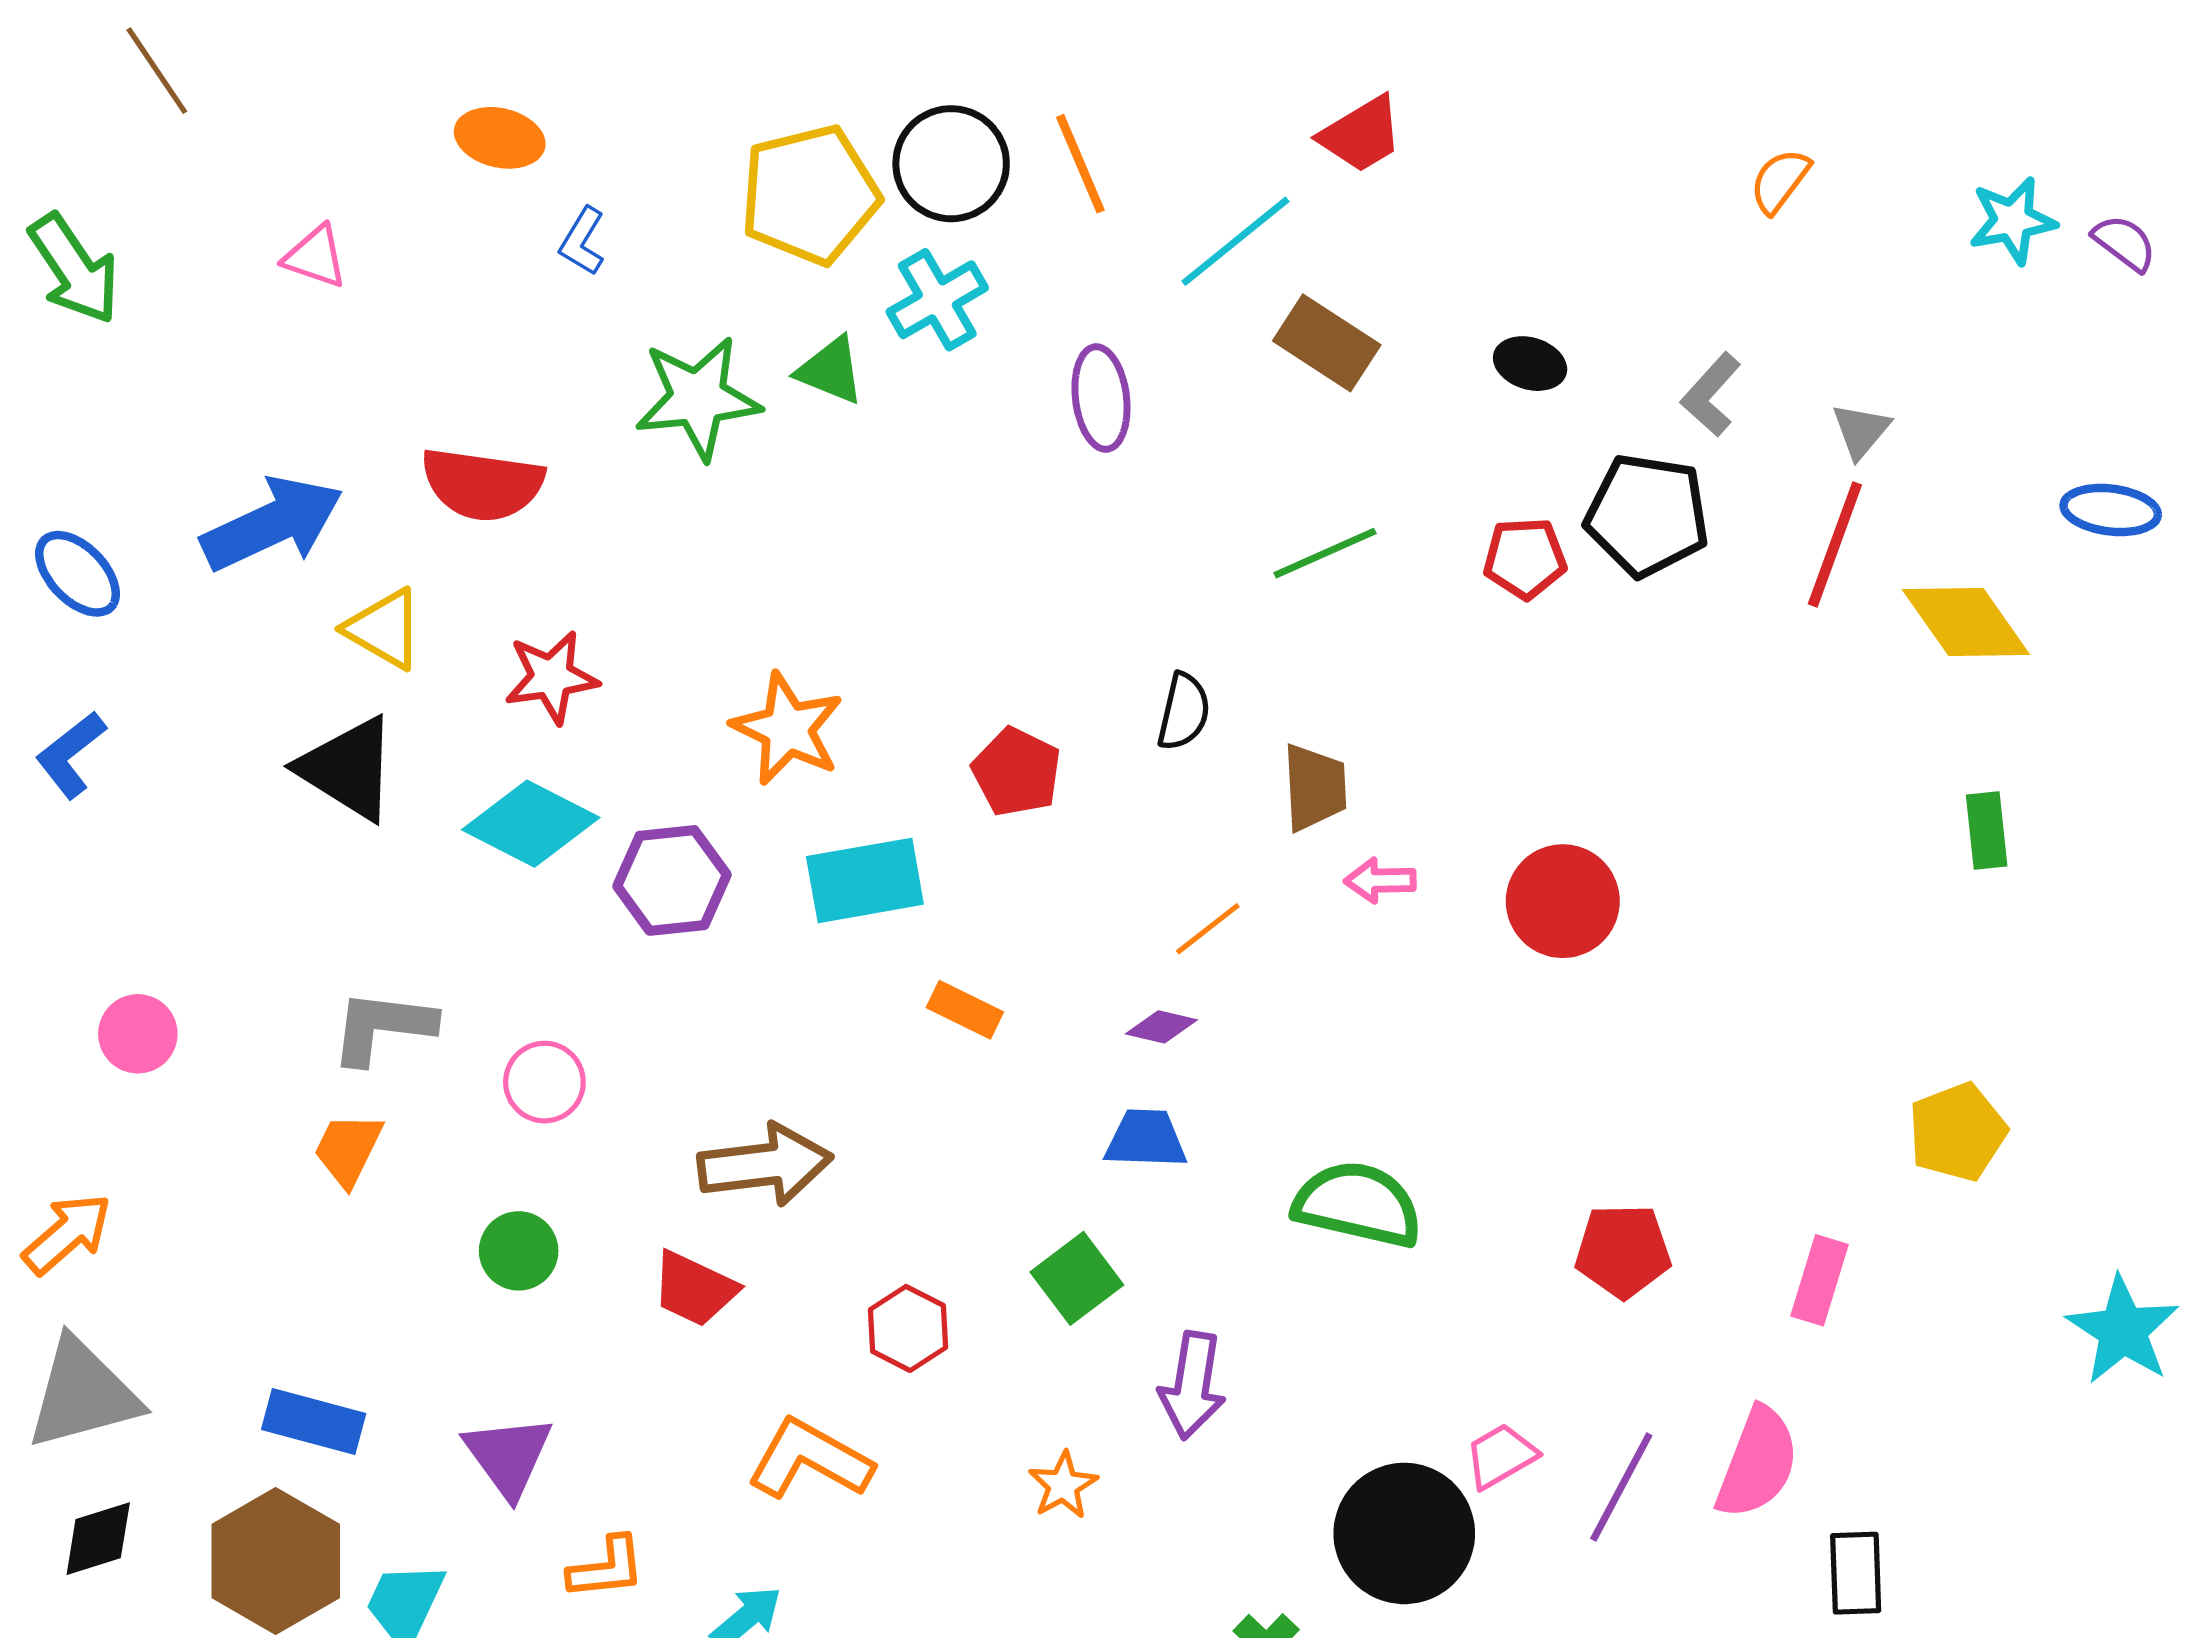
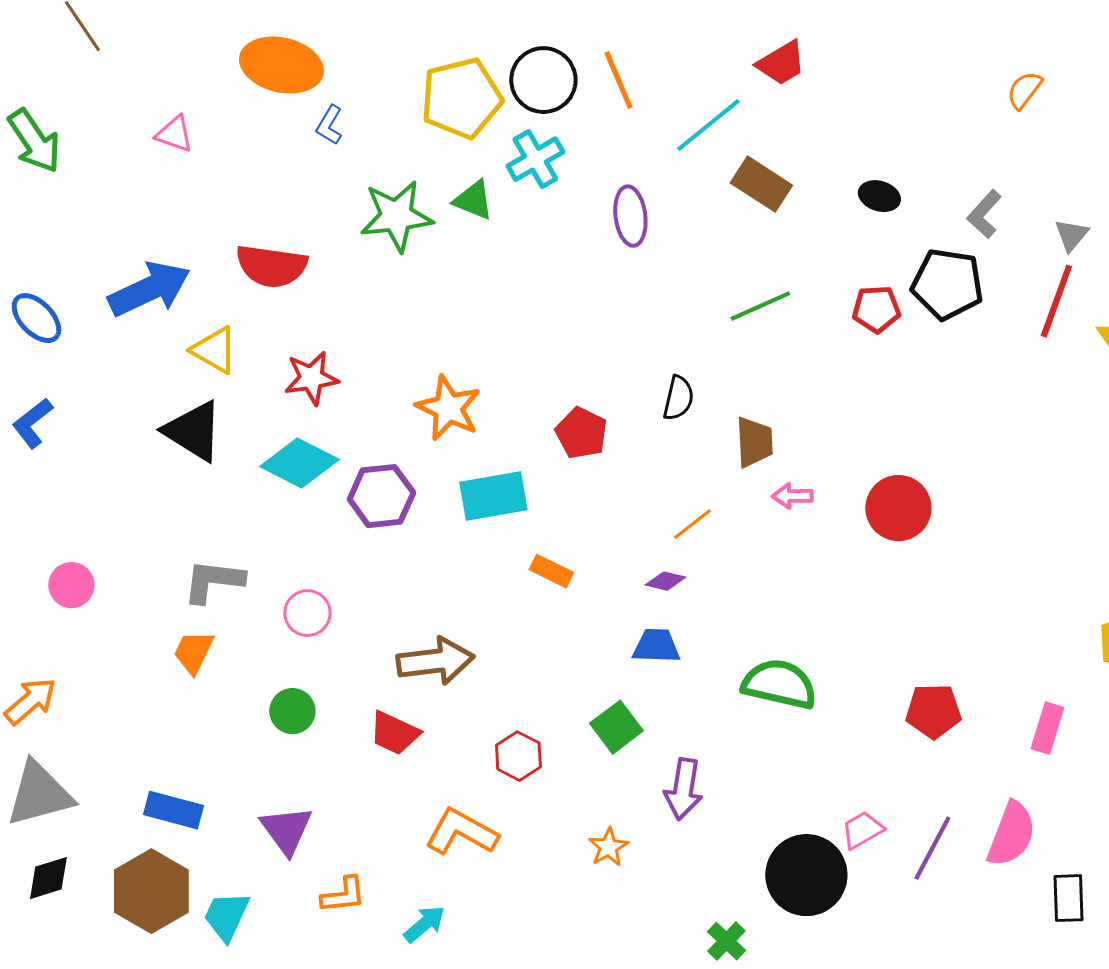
orange ellipse: (500, 138) -> (281, 65), size x1.6

